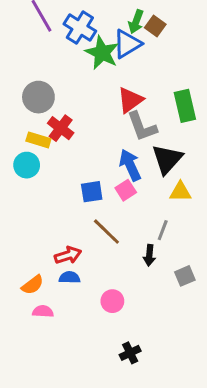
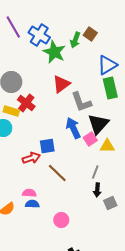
green arrow: (136, 22) -> (75, 40), moved
blue triangle: (127, 44) -> (107, 65), moved
red triangle: (130, 100) -> (61, 84), moved
pink square: (126, 190) -> (90, 139), moved
red arrow: (68, 255) -> (31, 158), moved
black arrow: (149, 255) -> (97, 190), moved
pink semicircle: (43, 311) -> (29, 193), moved

